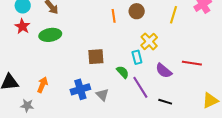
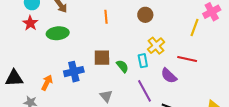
yellow line: (174, 15) -> (194, 27), moved
orange line: (114, 16) -> (106, 17), moved
red line: (192, 63) -> (187, 59), moved
green semicircle: (123, 72) -> (122, 66), moved
blue cross: (80, 89) -> (74, 72), moved

